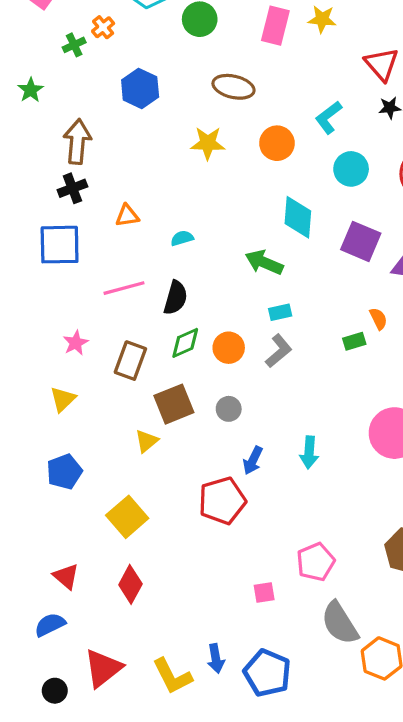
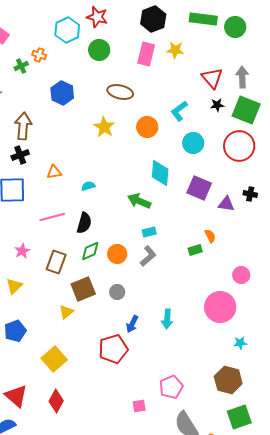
orange cross: (103, 27) -> (39, 55), turned -32
yellow star: (208, 143) -> (104, 127), turned 30
red triangle: (66, 576) -> (16, 396), size x1.4

